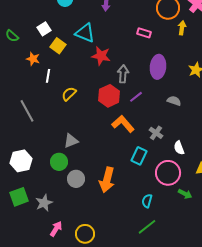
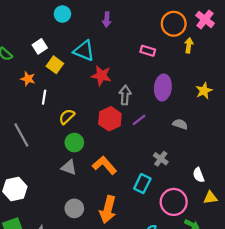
orange L-shape: (123, 124) -> (105, 165), moved
gray triangle: (71, 141) -> (69, 167), turned 42
white semicircle: (179, 148) -> (199, 175), moved
green circle: (59, 162) -> (74, 143), moved

